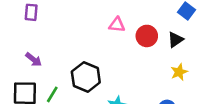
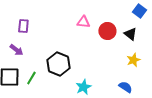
purple rectangle: (31, 12) -> (23, 26), moved
black triangle: (175, 40) -> (130, 34), turned -48

